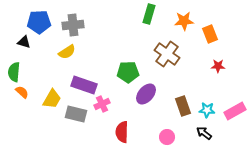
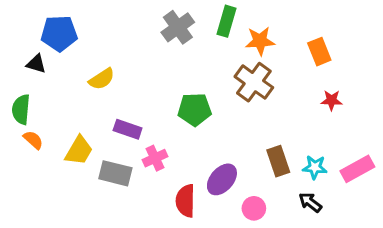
orange star: (184, 21) -> (260, 41), moved
gray cross: (73, 25) -> (178, 27), moved, turned -30
purple rectangle: (84, 85) -> (128, 129), size x0.7
purple ellipse: (146, 94) -> (222, 179), moved

